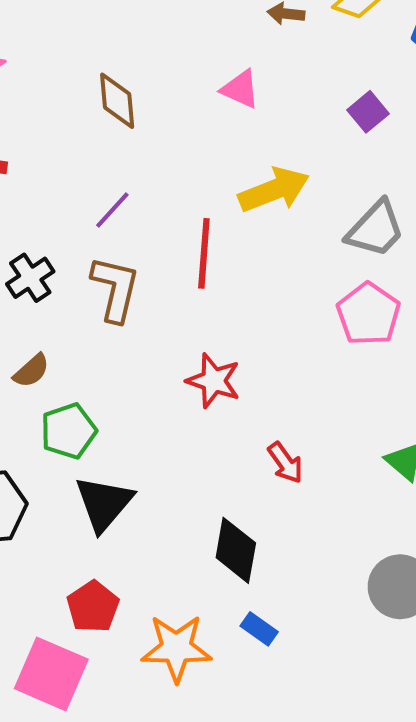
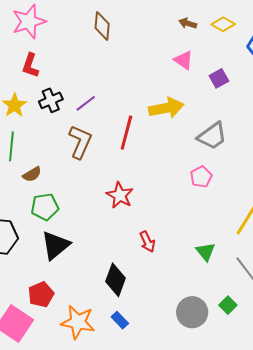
pink triangle: (240, 89) -> (183, 60), moved
brown diamond: (117, 101) -> (102, 26), moved
black cross: (30, 278) -> (51, 100), moved
pink pentagon: (368, 314) -> (201, 177), size x0.7

